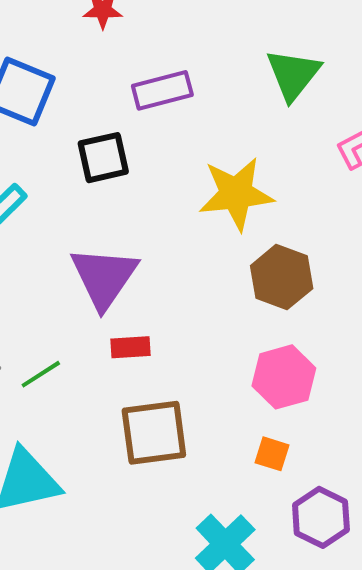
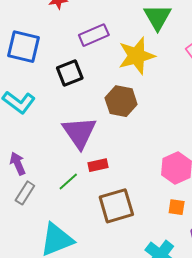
yellow star: (236, 194) -> (137, 56), moved
brown hexagon: (282, 277) -> (121, 101), moved
green line: (41, 374) -> (68, 182), moved

